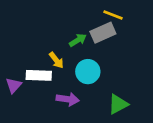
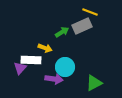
yellow arrow: (56, 60) -> (45, 48), turned -32
cyan circle: (88, 72) -> (65, 67), moved
purple triangle: (14, 85) -> (20, 68), moved

